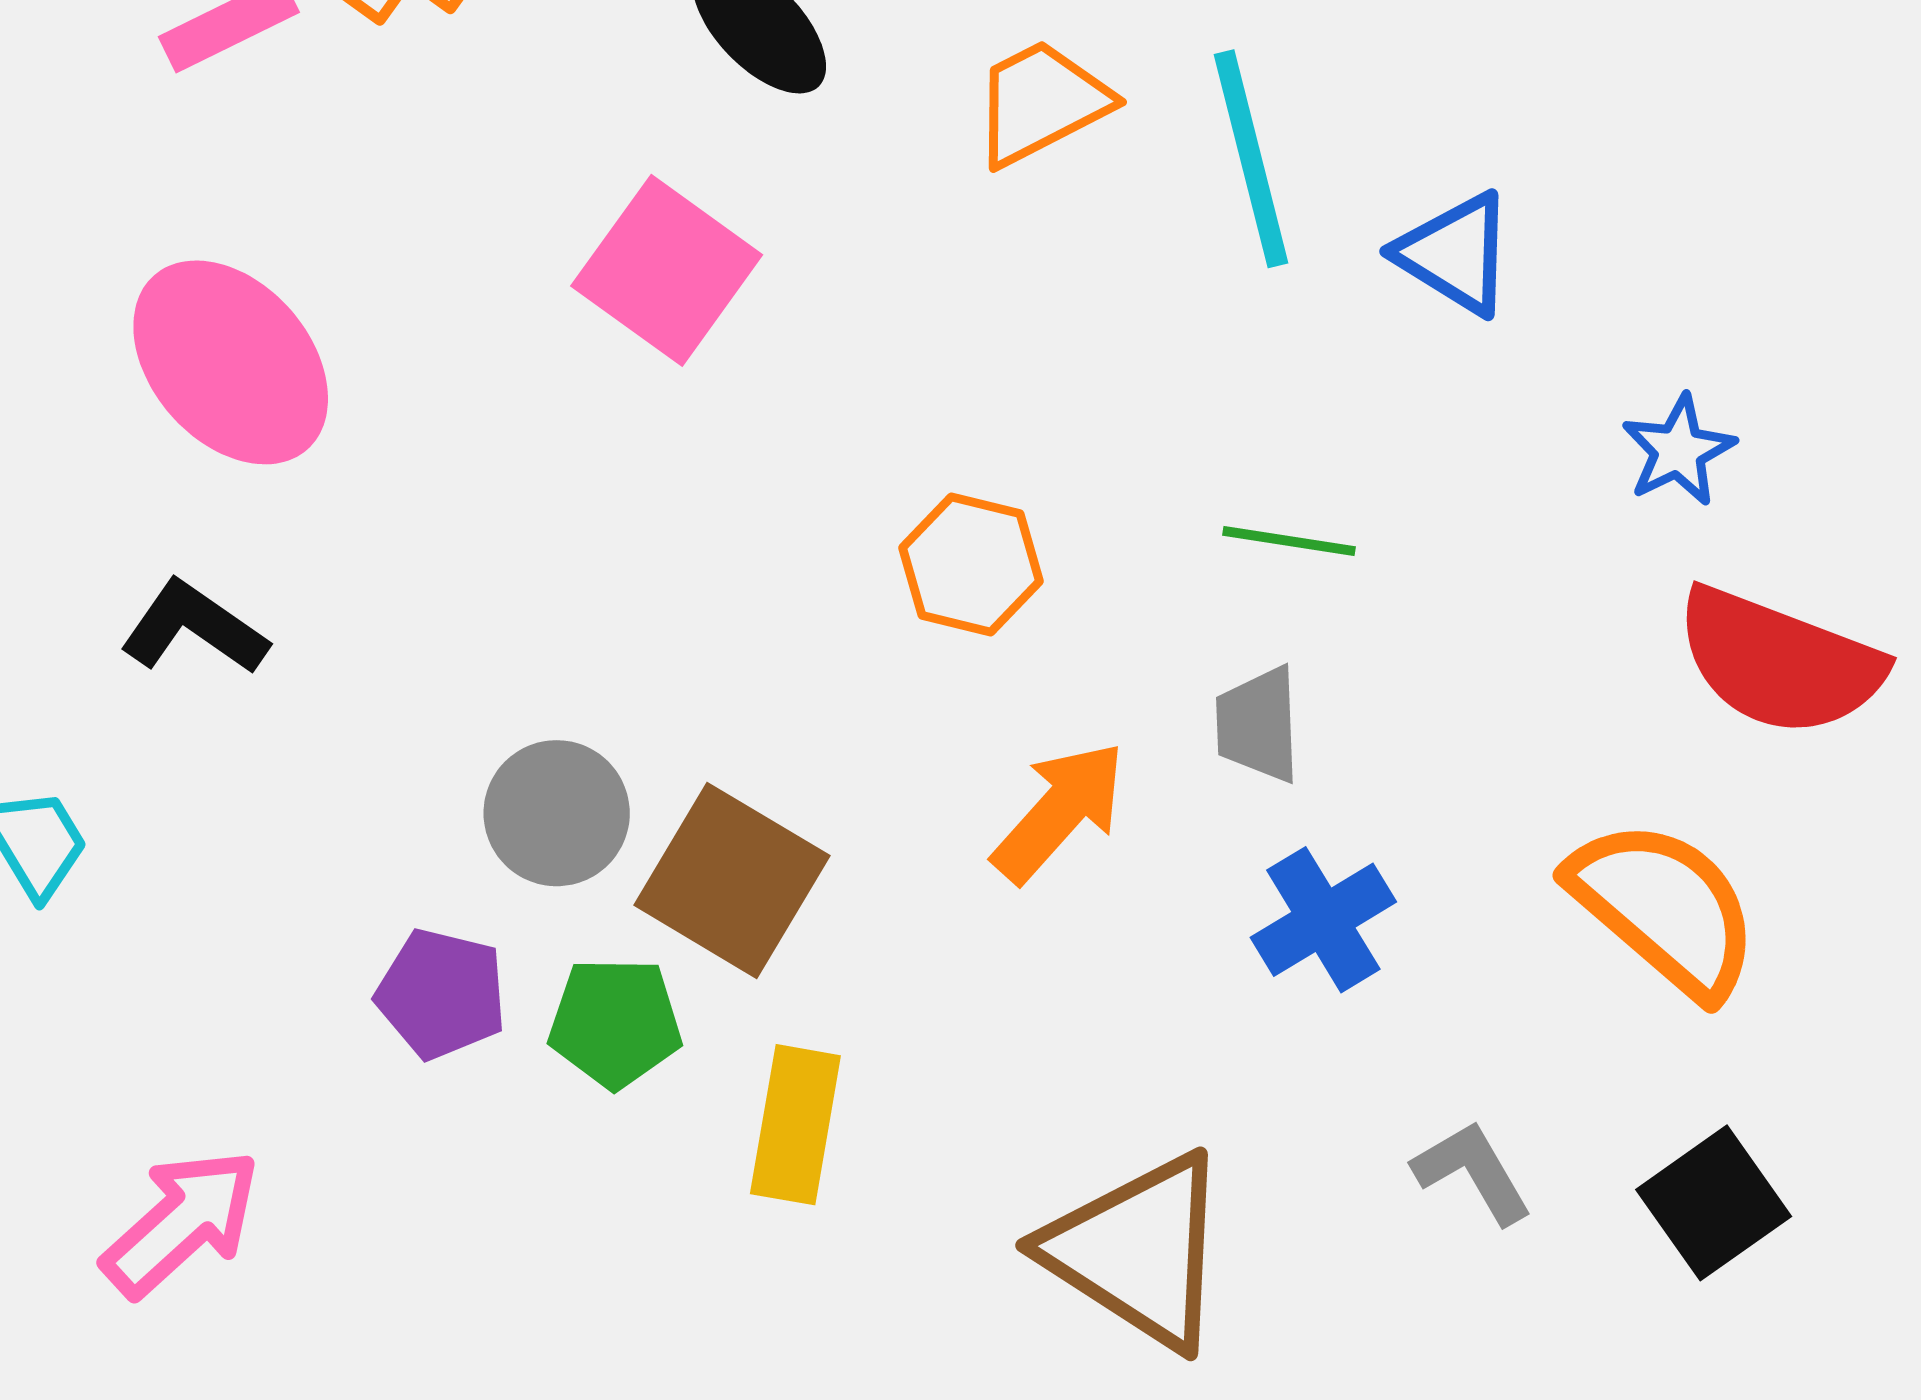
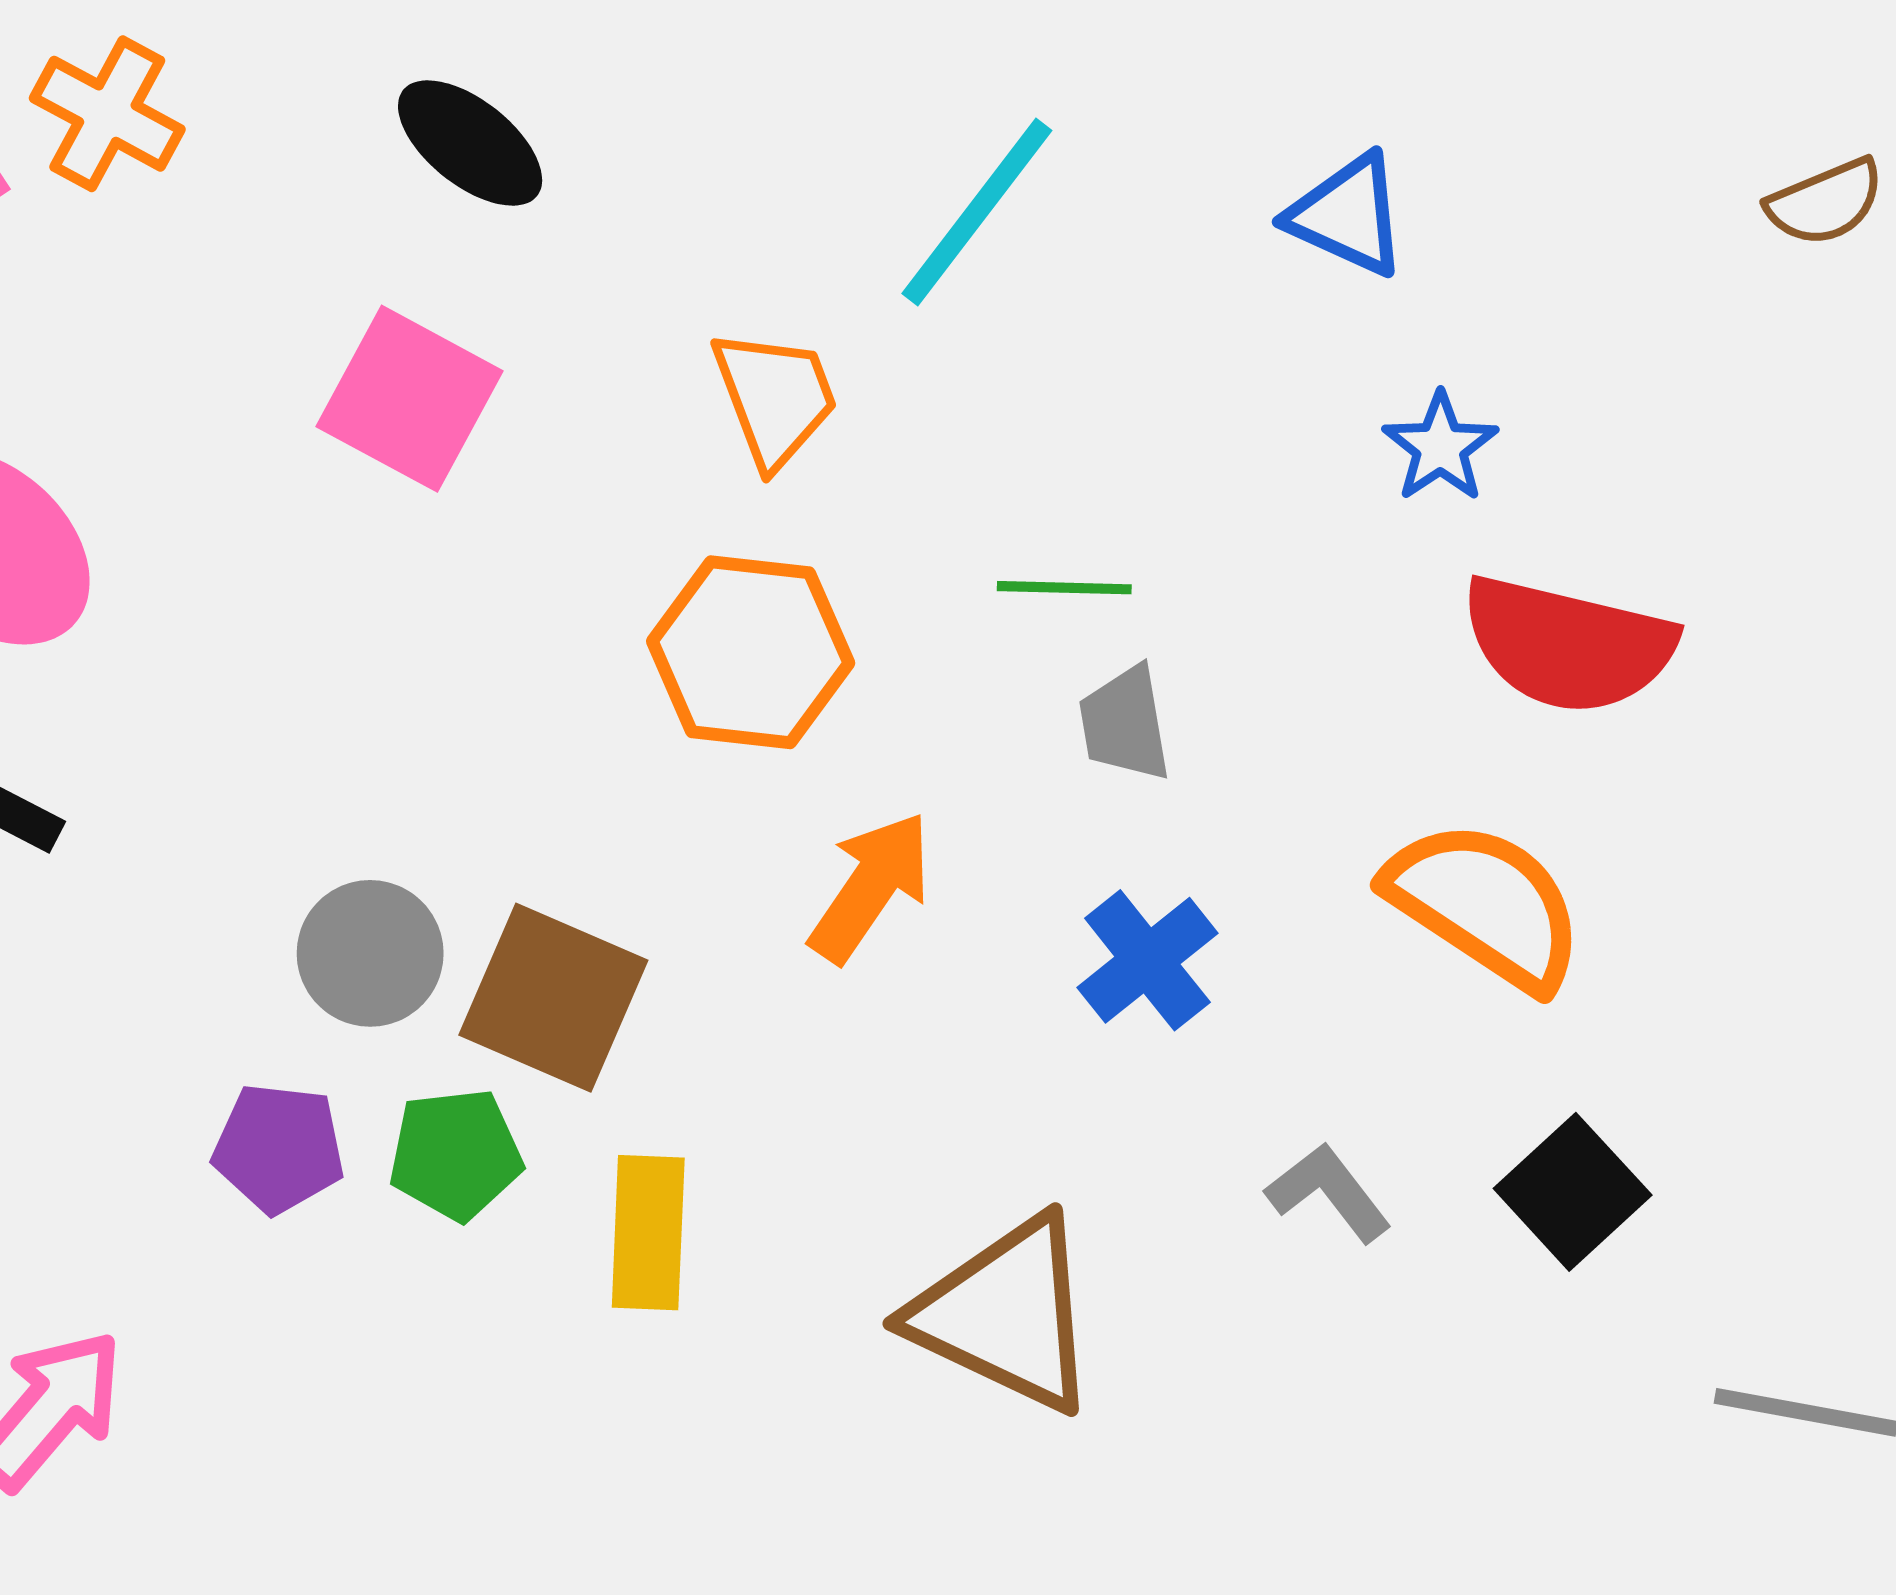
orange trapezoid: (1041, 103) -> (775, 398), moved, turned 104
cyan line: (1251, 159) -> (977, 212), turned 59
blue triangle: (1455, 254) -> (1347, 215), moved
orange hexagon: (971, 564) -> (751, 652), size x1.4
gray trapezoid: (1258, 725) -> (1125, 724), moved

